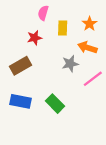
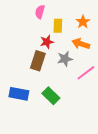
red star: (35, 38) -> (47, 42), moved
brown rectangle: (20, 66) -> (38, 61), moved, turned -42

